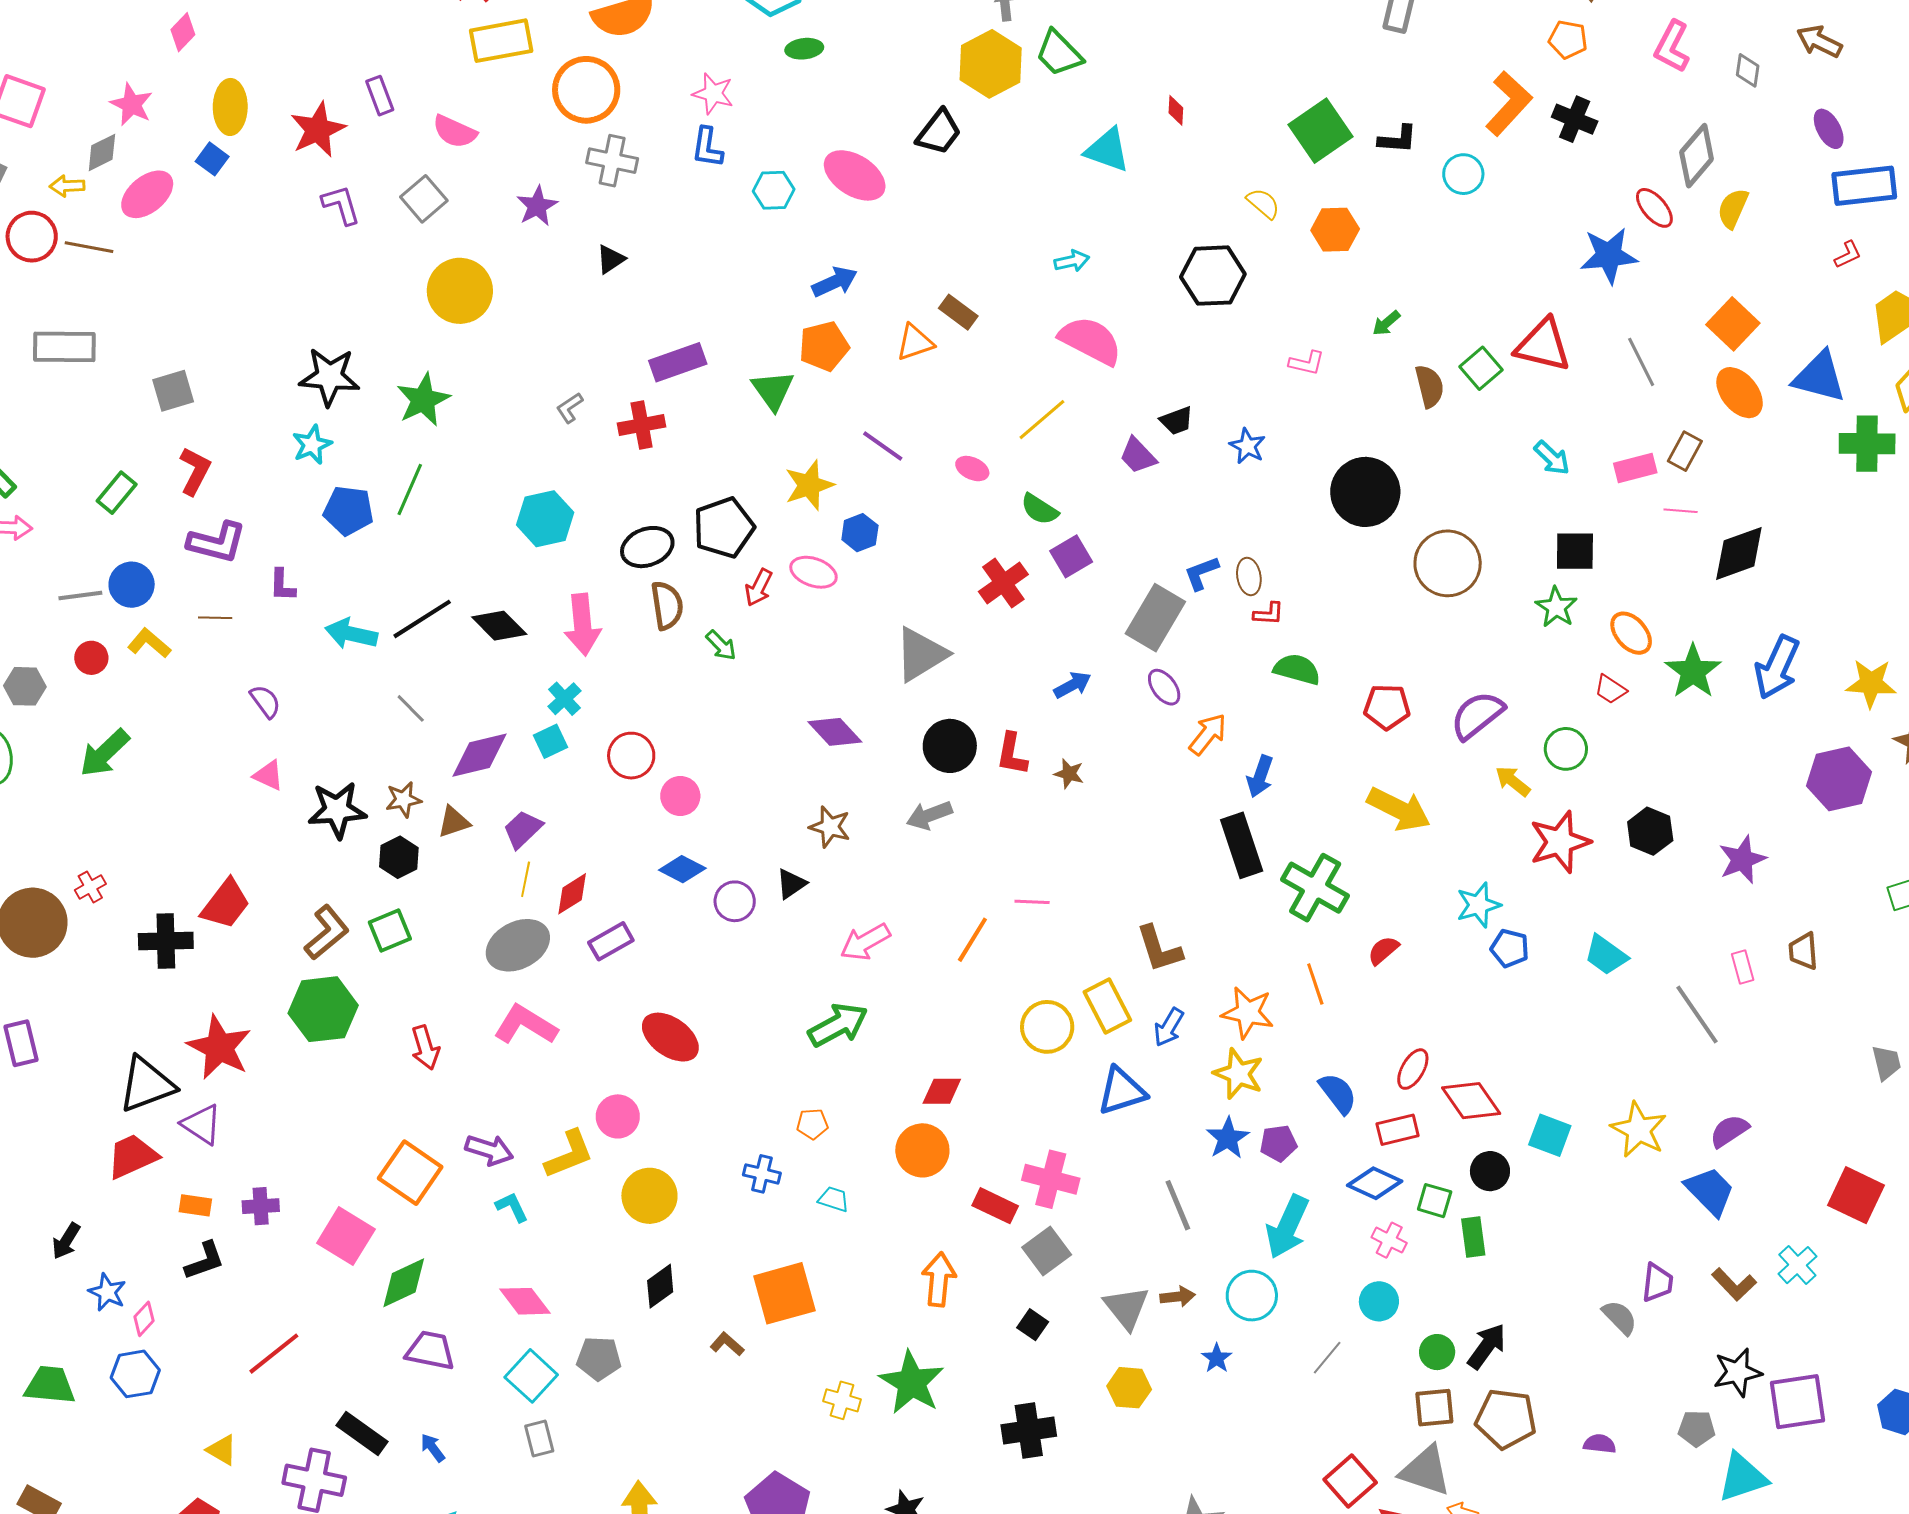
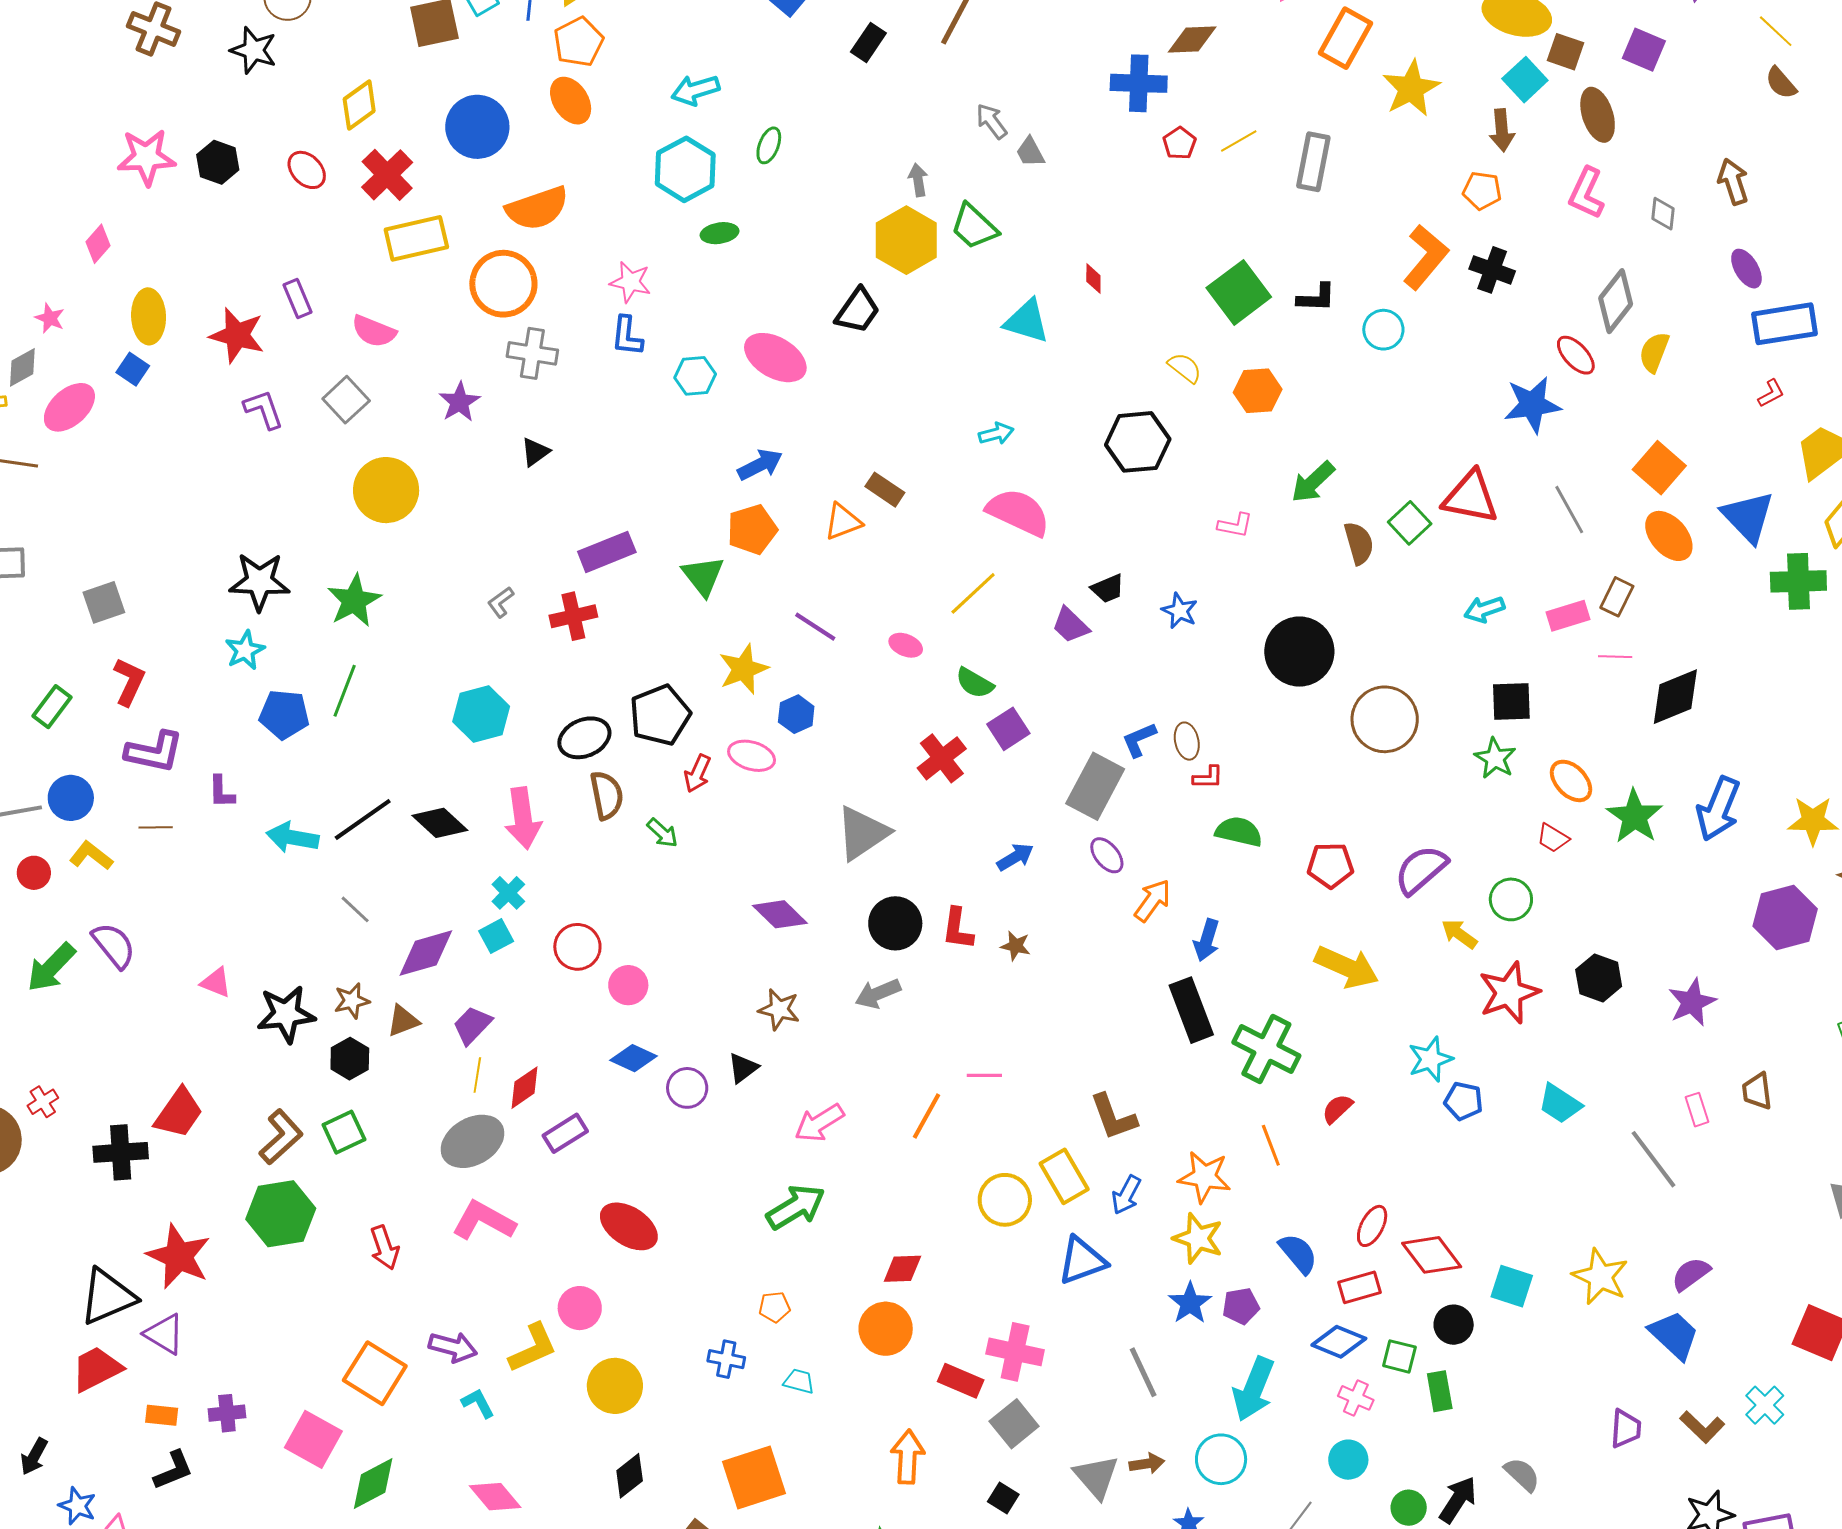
brown arrow: (1819, 41) -> (1733, 182), turned 48
pink star: (132, 104) -> (50, 318), size x0.7
red star: (318, 130) -> (237, 335), turned -30
green arrow: (1386, 323) -> (1313, 482), size x1.6
blue triangle: (1819, 377) -> (1748, 517), turned 34
cyan arrow: (1552, 458) -> (1484, 609), turned 120
purple semicircle: (265, 701) -> (114, 945), moved, size x1.4
gray semicircle: (1620, 1317) -> (1522, 1475), moved

